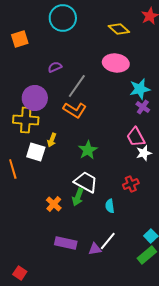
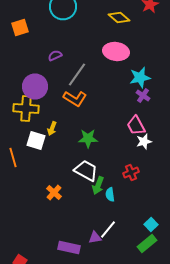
green star: (88, 150) -> (88, 138), turned 30
green arrow: (78, 197) -> (98, 186), moved
purple rectangle: (66, 243) -> (69, 248), moved

